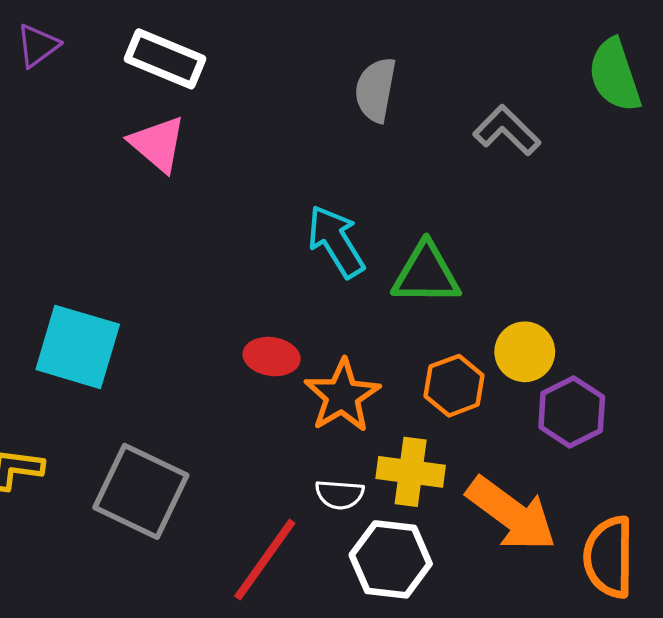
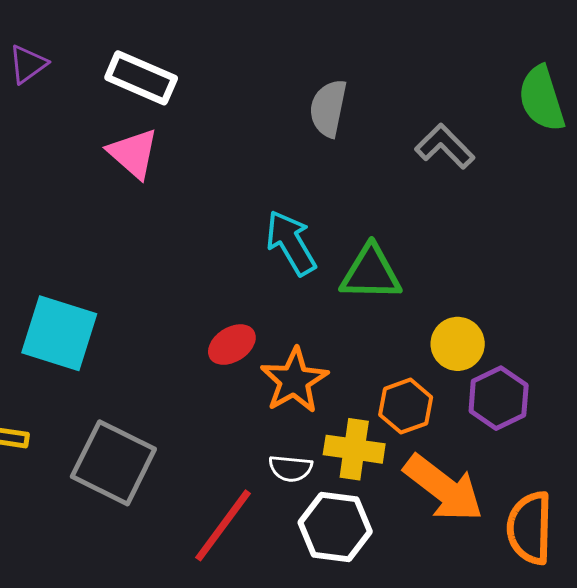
red ellipse: (272, 357) -> (232, 345), turned -42
orange hexagon: (454, 386) -> (406, 406), moved

